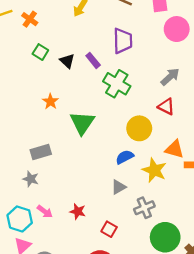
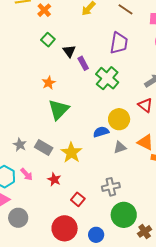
purple rectangle: (93, 60) -> (83, 63), moved
green triangle: (82, 123) -> (59, 110), moved
gray rectangle: (41, 152) -> (44, 148), moved, turned 36
blue semicircle: (125, 157) -> (101, 132), moved
yellow star: (154, 170) -> (71, 153), moved
gray triangle: (119, 187) -> (120, 147), moved

